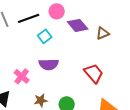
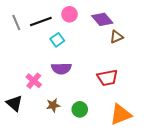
purple diamond: (78, 25) -> (102, 19), moved
red trapezoid: (94, 73) -> (107, 78), turned 120

